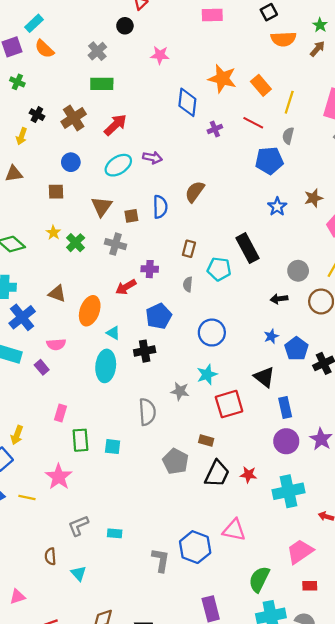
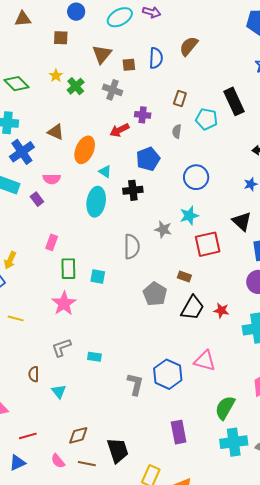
pink star: (59, 477) -> (64, 303), moved

